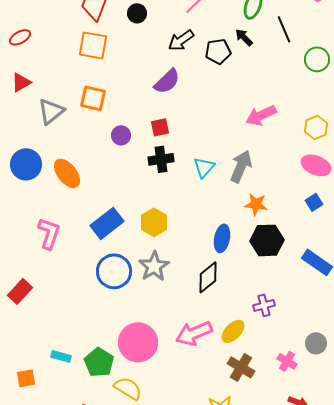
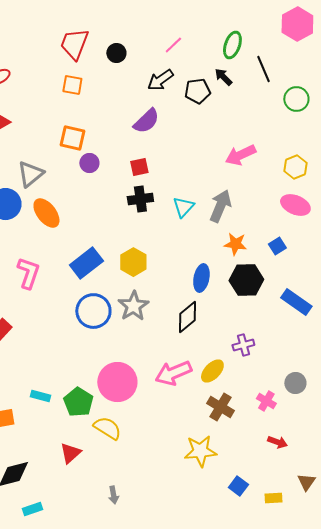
orange square: (93, 45) -> (72, 85), size x0.7
gray triangle: (51, 111) -> (30, 174), moved
purple circle: (121, 135) -> (89, 163), moved
blue square: (314, 202) -> (277, 246), moved

